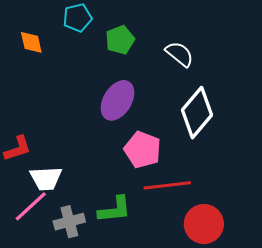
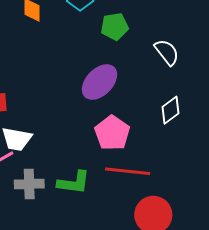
white diamond: (197, 113) -> (171, 110), size x0.6

